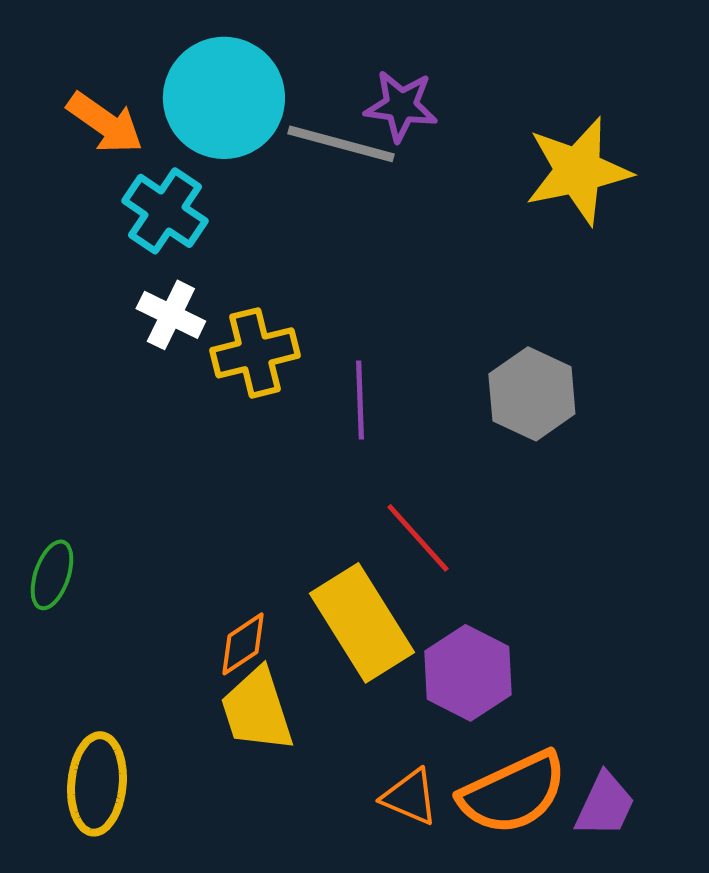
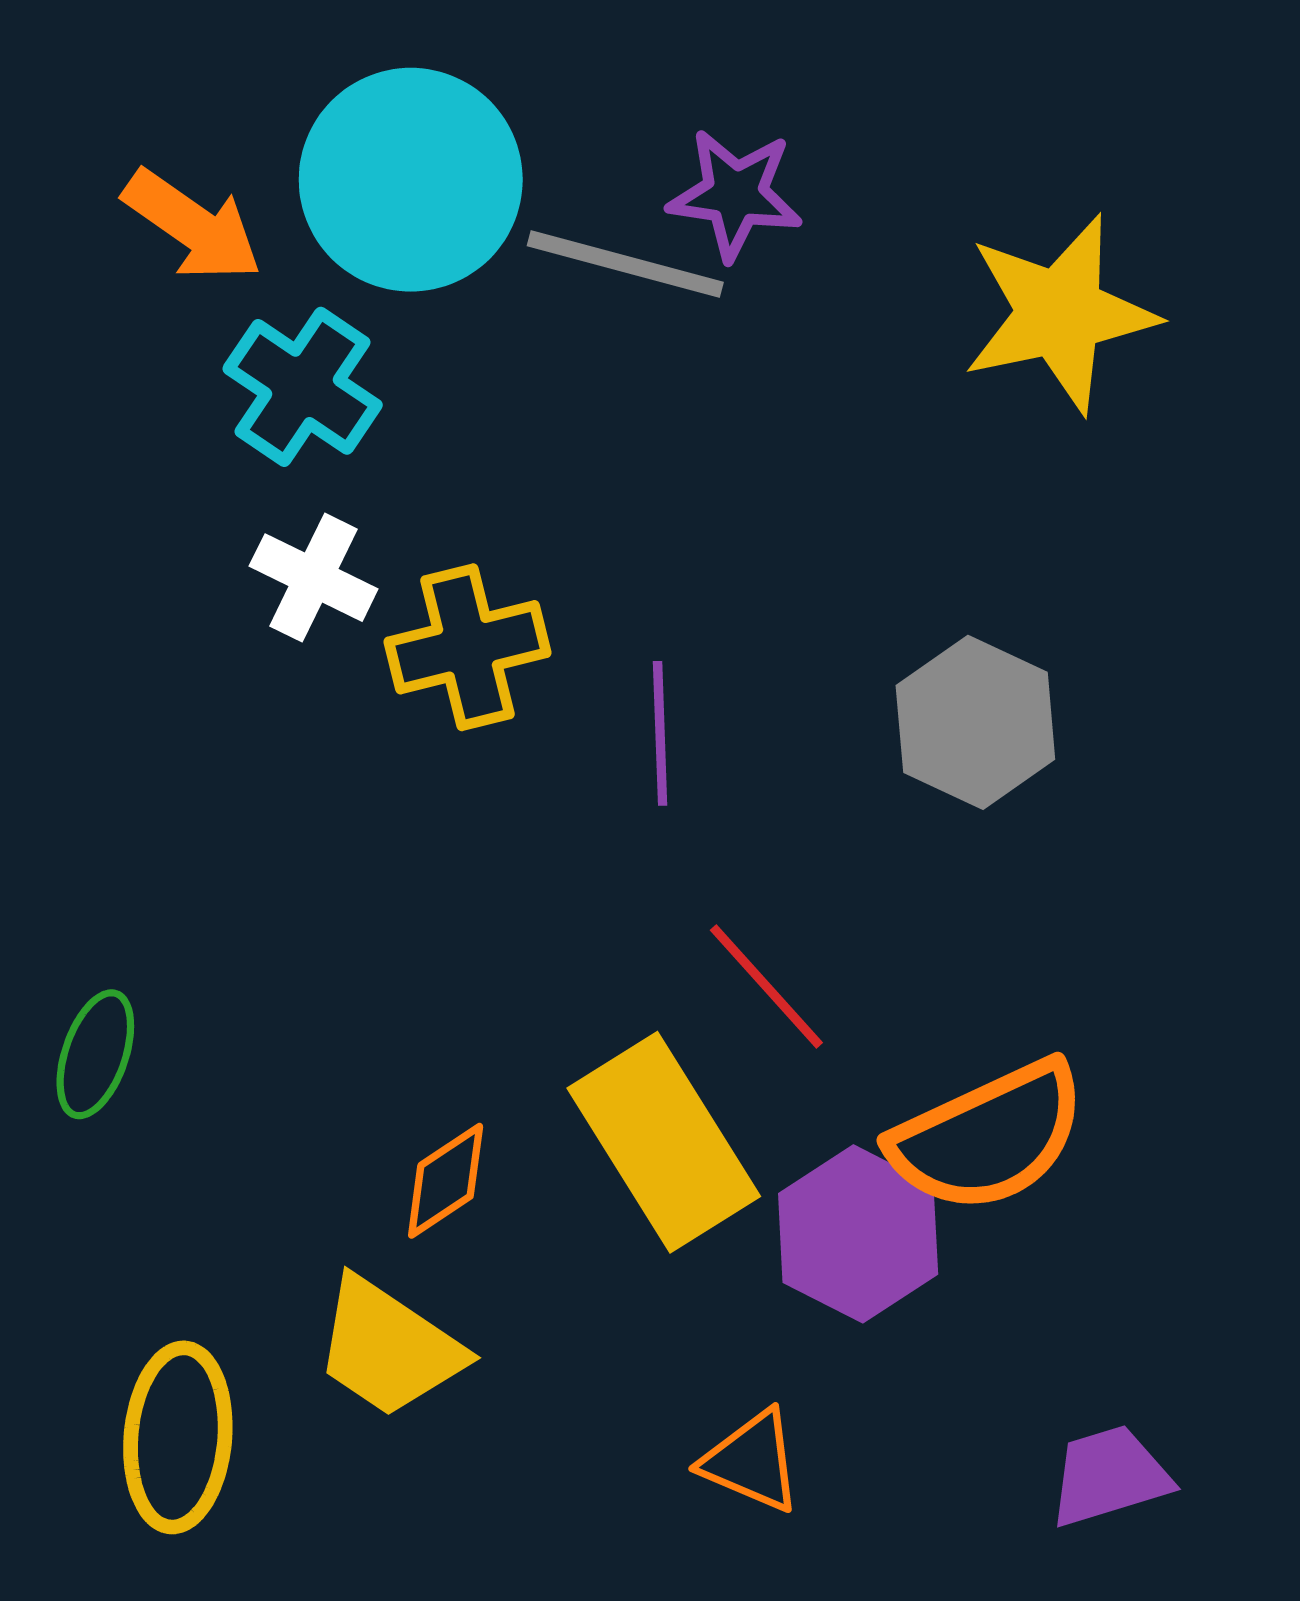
yellow trapezoid: (257, 710) -> (389, 1348), moved, turned -38
orange semicircle: (513, 793) -> (988, 1137), moved
purple trapezoid: (605, 805) -> (1109, 1476), turned -132

